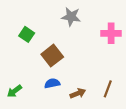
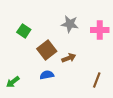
gray star: (71, 17) -> (70, 24), moved
brown arrow: (78, 93) -> (69, 58), moved

